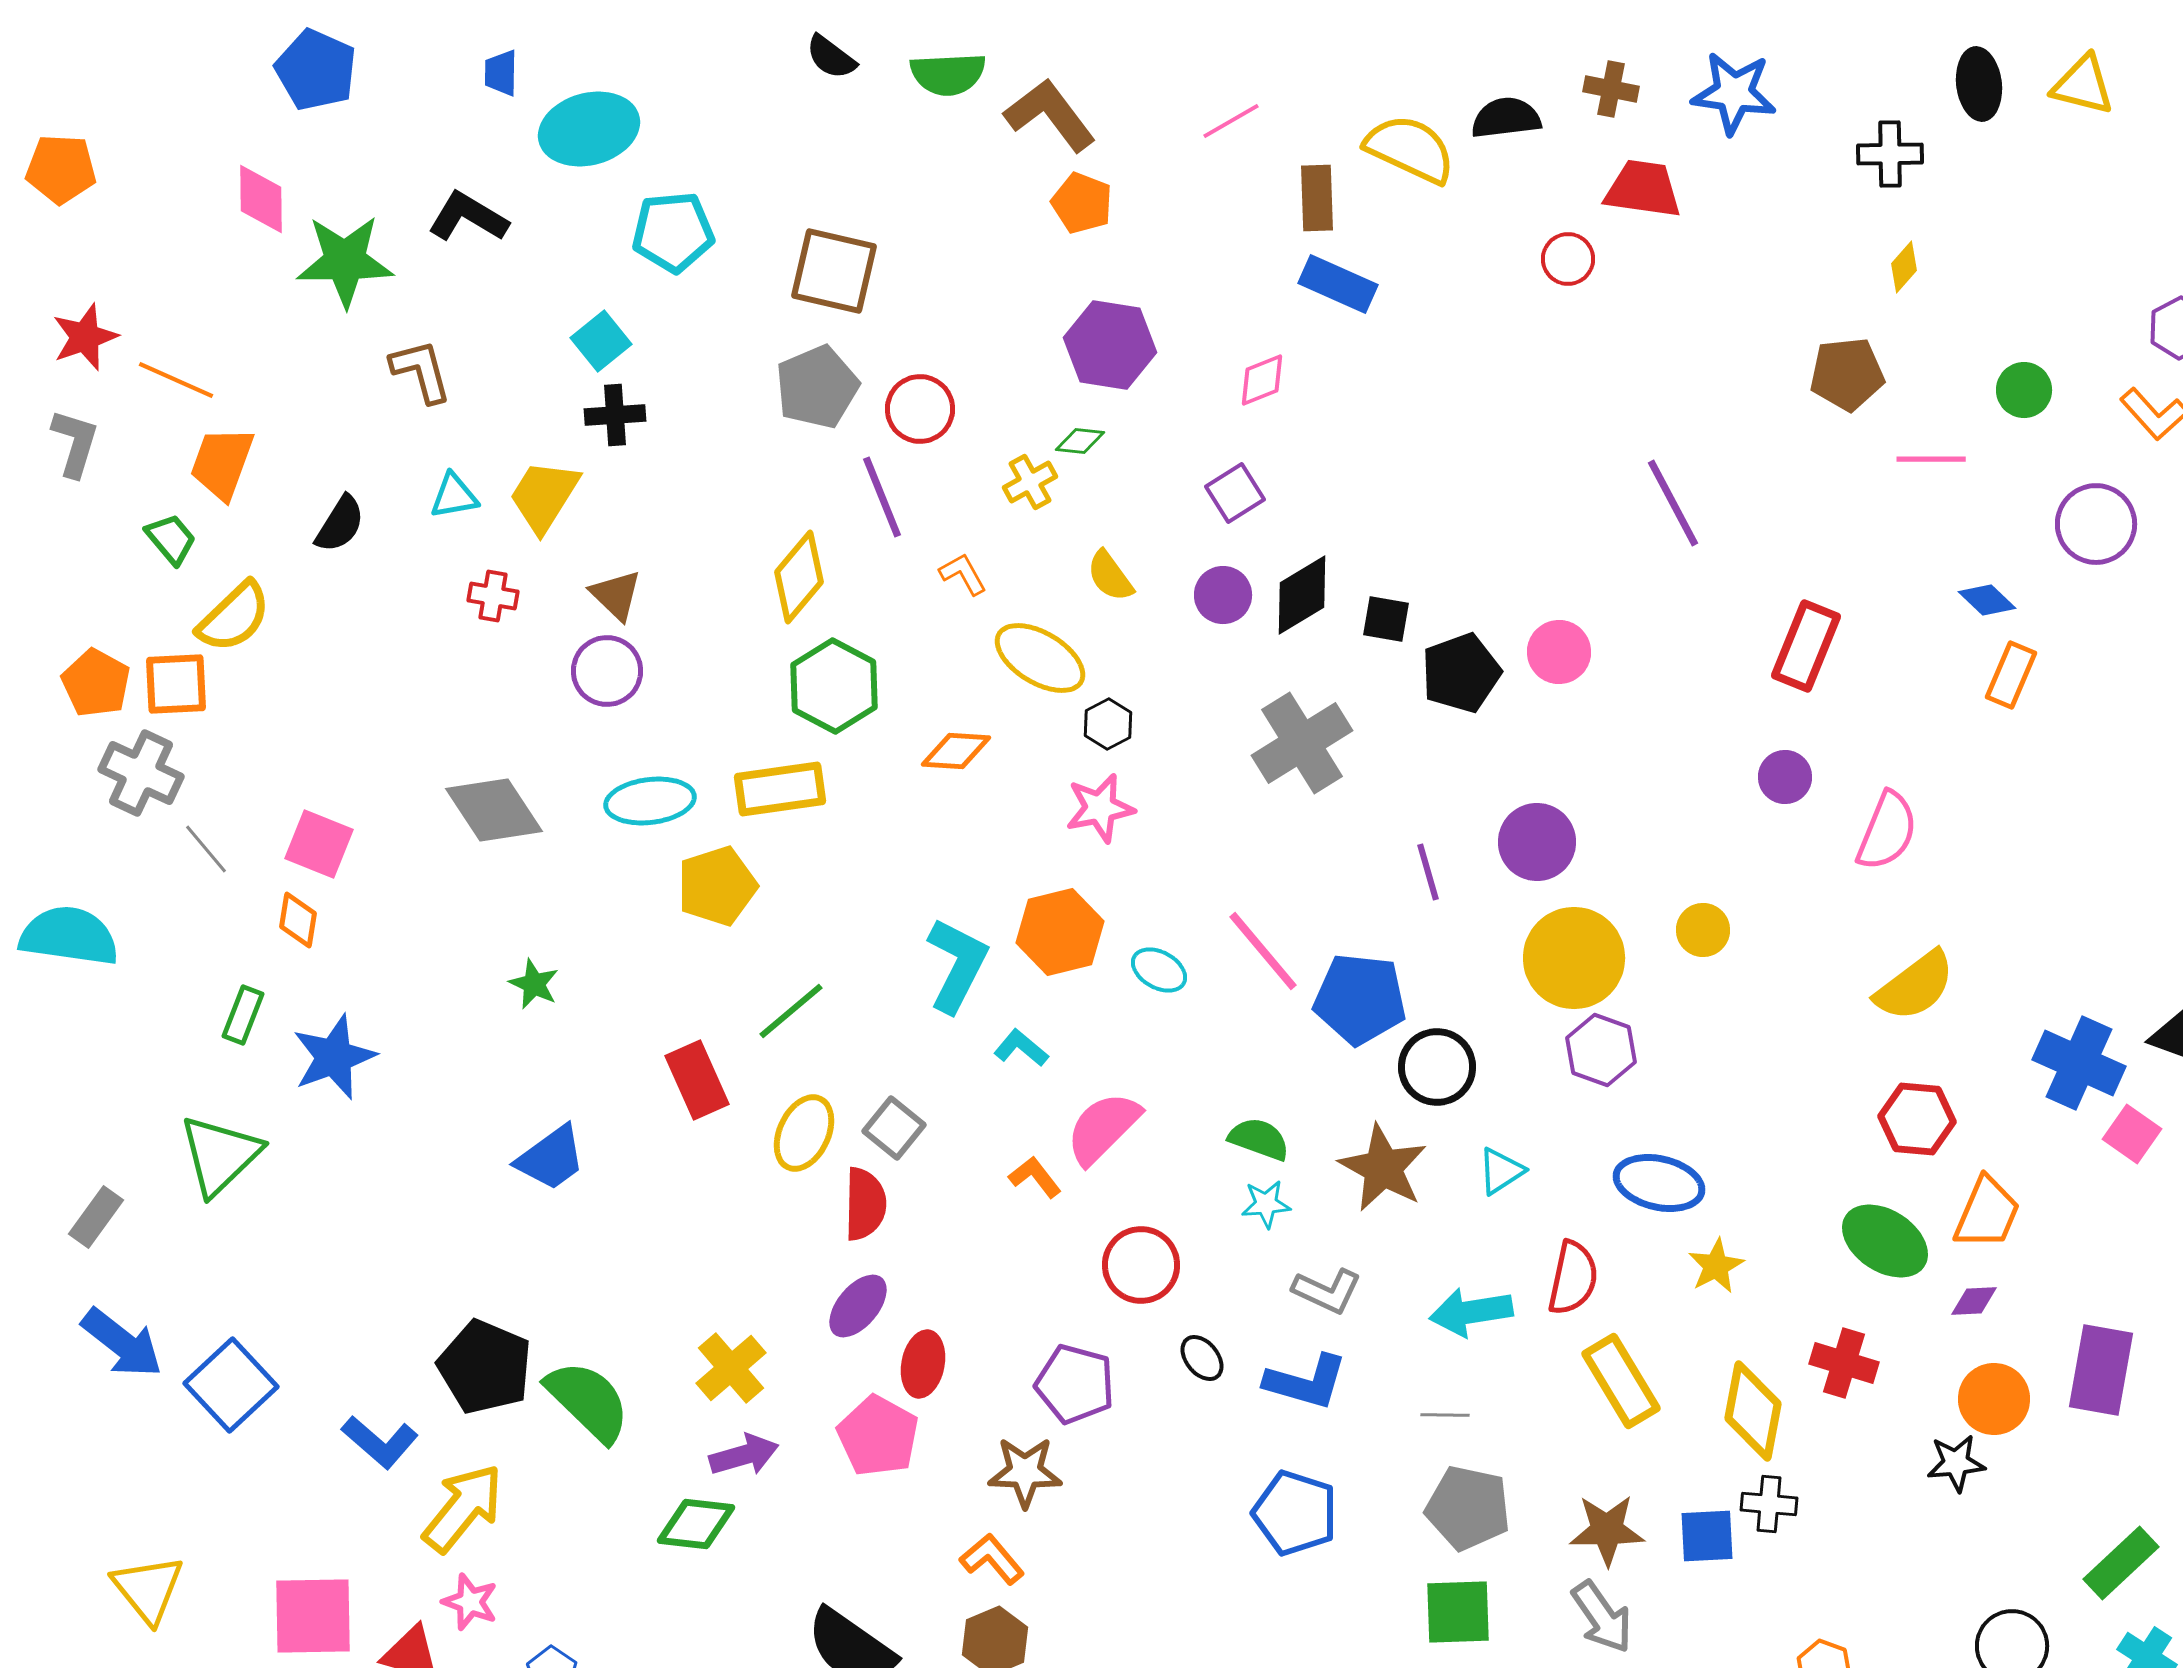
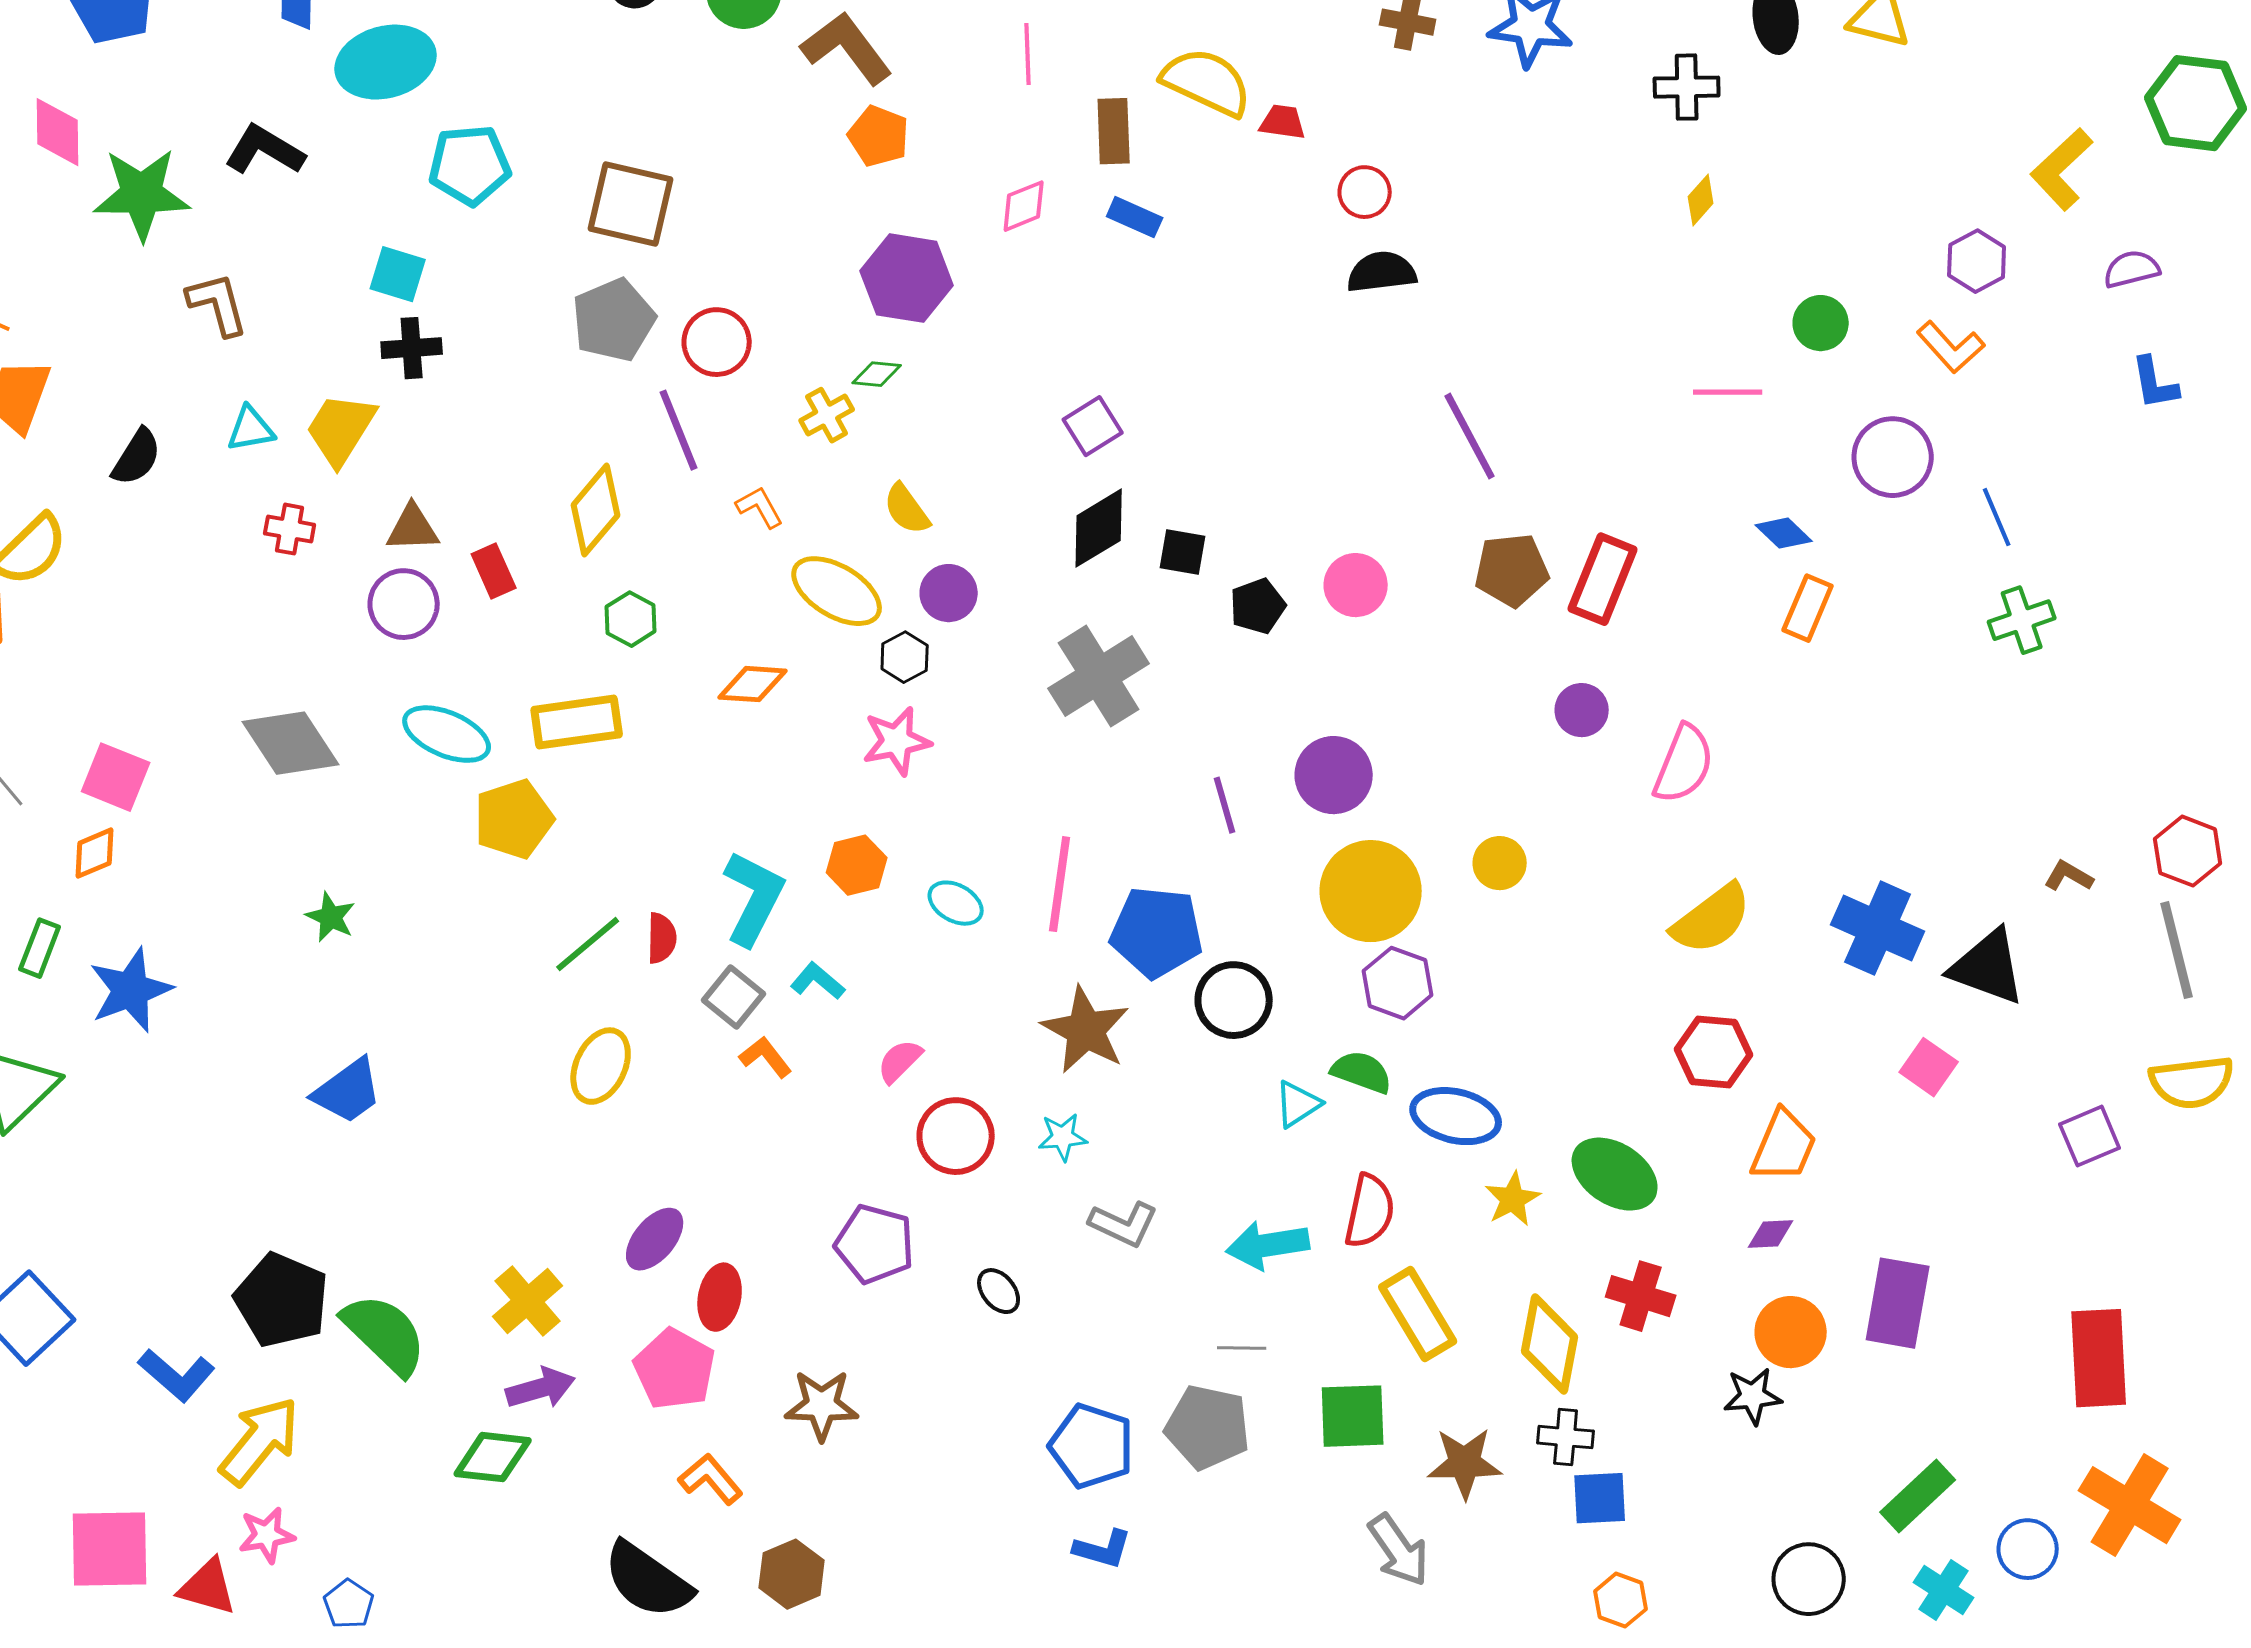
black semicircle: (1506, 118) -> (1382, 272), moved
pink line: (1231, 121) -> (1028, 54), turned -62
red trapezoid: (1643, 189) -> (1283, 122), moved, size x0.6
blue rectangle: (1338, 284) -> (1135, 217), size x0.7
cyan square: (601, 341) -> (398, 274), turned -34
brown pentagon: (1847, 374) -> (1512, 570), moved
pink diamond: (1262, 380) -> (1024, 206), moved
purple square: (1235, 493) -> (1093, 426), moved
brown triangle: (616, 595) -> (413, 528), turned -46
purple circle: (1223, 595) -> (949, 593), moved
black pentagon: (1461, 673) -> (1258, 606), size x0.7
green hexagon: (834, 686) -> (631, 619), size x0.6
cyan ellipse: (650, 801) -> (447, 734), turned 30
orange diamond: (298, 920) -> (95, 853), turned 58
orange hexagon: (1060, 932) -> (857, 865), size x0.7
pink line: (1263, 951) -> (1060, 884), turned 48
blue cross: (2079, 1063) -> (1878, 928), moved
red rectangle: (697, 1080) -> (494, 571), moved, size x0.7
gray square: (894, 1128) -> (734, 997), moved
pink semicircle: (1103, 1128) -> (900, 1061), size x0.6
green semicircle: (1259, 1139) -> (1362, 1072), moved
brown star: (1383, 1168) -> (1086, 1030), moved
orange L-shape: (1035, 1177) -> (766, 1057), moved
red semicircle: (865, 1204) -> (662, 938), moved, size x0.7
green ellipse: (1885, 1241) -> (1615, 1174), moved
red circle: (1141, 1265) -> (956, 1136), moved
blue L-shape: (1306, 1382) -> (1103, 1549), moved, size x0.7
purple pentagon: (1075, 1384) -> (875, 1244), moved
gray pentagon: (1468, 1508) -> (1208, 1427), moved
brown star: (1607, 1530) -> (1465, 1463), moved
blue square: (1707, 1536) -> (1600, 1498), moved
orange L-shape: (992, 1559) -> (711, 1479), moved
pink star: (470, 1602) -> (267, 1535), turned -30
green square: (1458, 1612) -> (1353, 1416), moved

